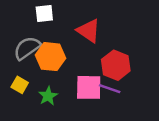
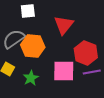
red triangle: (89, 31) -> (64, 25), turned 35
purple line: (110, 89) -> (92, 72), moved, turned -30

